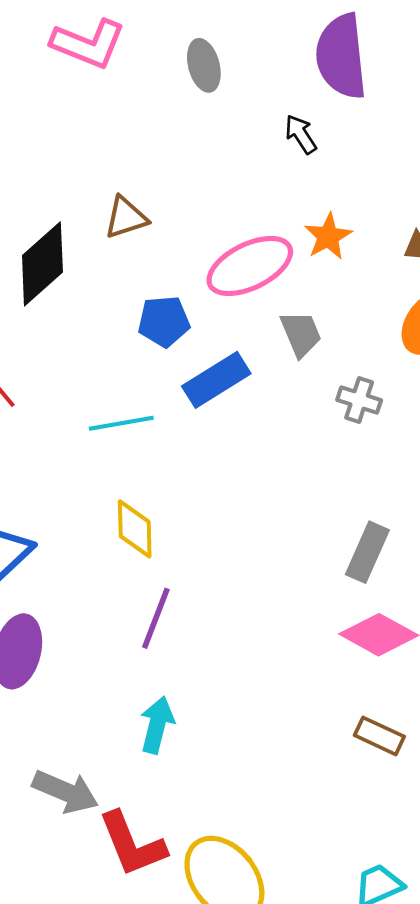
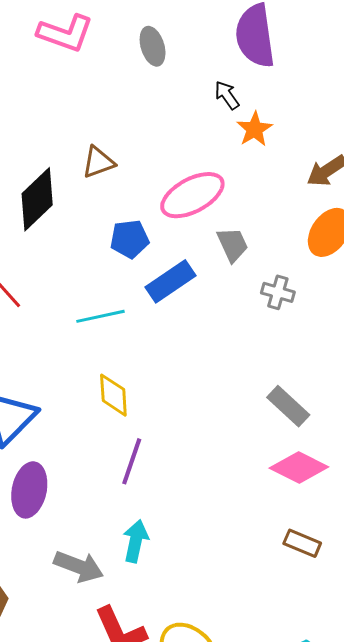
orange star: (328, 237) -> (255, 129), moved
gray rectangle: (367, 552) -> (288, 406), turned -69
gray arrow: (65, 792) -> (79, 566), moved

